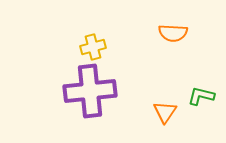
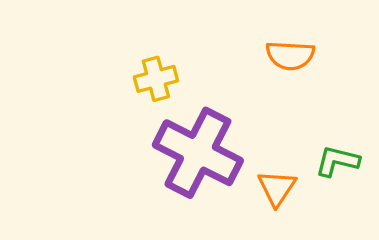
purple cross: (90, 91) -> (198, 153), moved, turned 33

